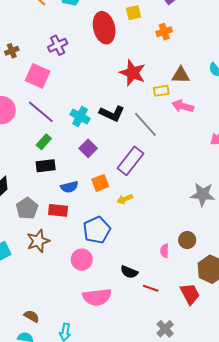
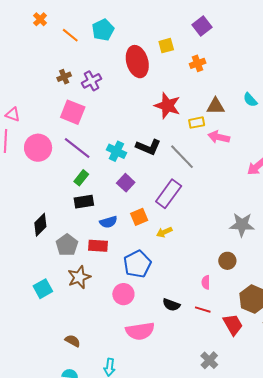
brown cross: (12, 51) -> (64, 77), moved
brown circle: (187, 240) -> (227, 261), moved
red line: (151, 288) -> (203, 310), moved
brown semicircle: (32, 316) -> (73, 341), moved

